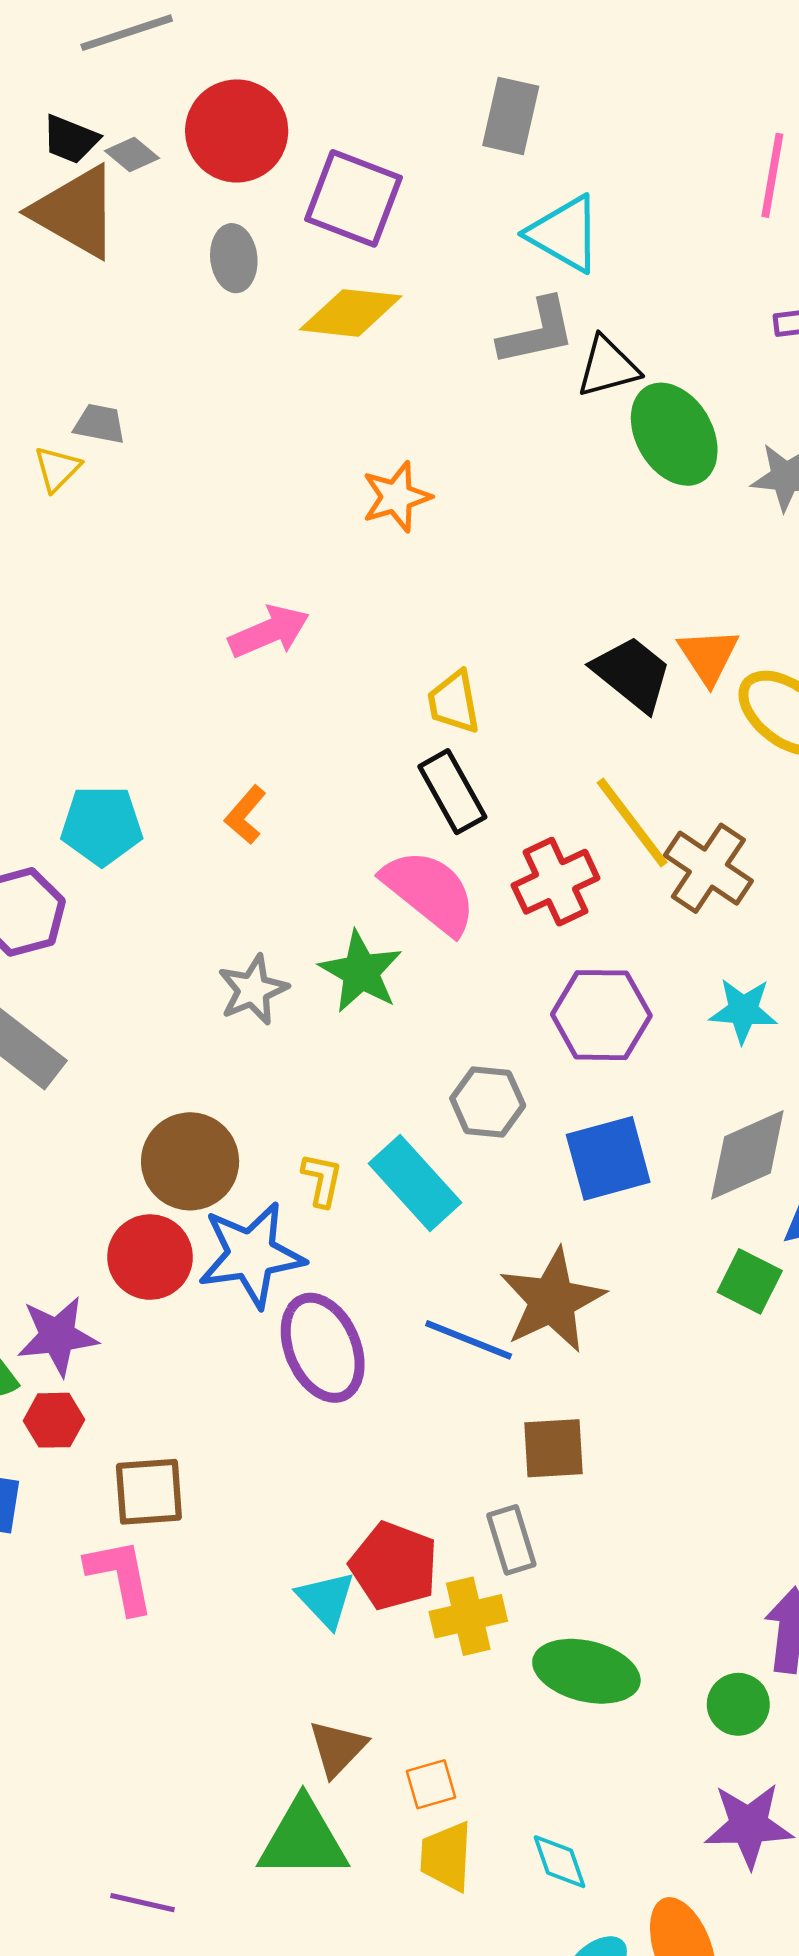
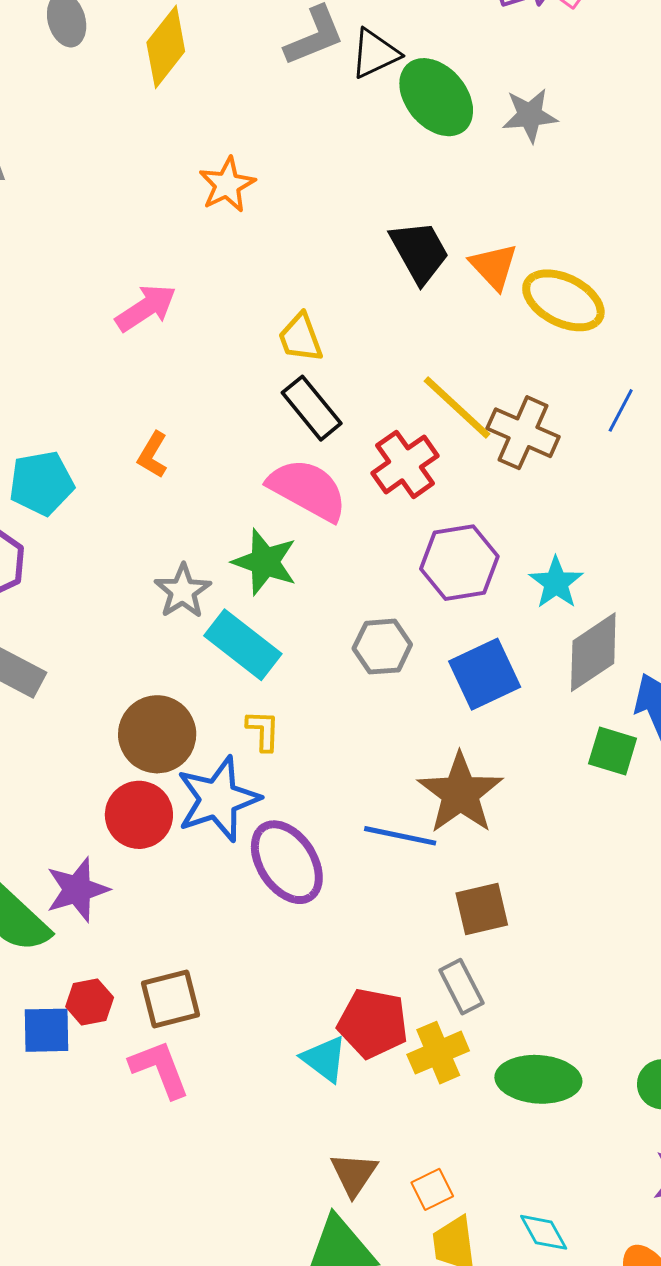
yellow diamond: (351, 313) -> (166, 47), turned -48
black trapezoid: (632, 674) -> (419, 252), moved, turned 32
cyan star: (743, 1011) -> (556, 583), moved, turned -30
cyan rectangle: (415, 1183) -> (243, 645), moved
red hexagon: (54, 1420) -> (90, 1002), moved

